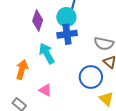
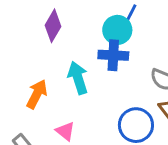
purple diamond: (38, 20) -> (53, 26), moved

